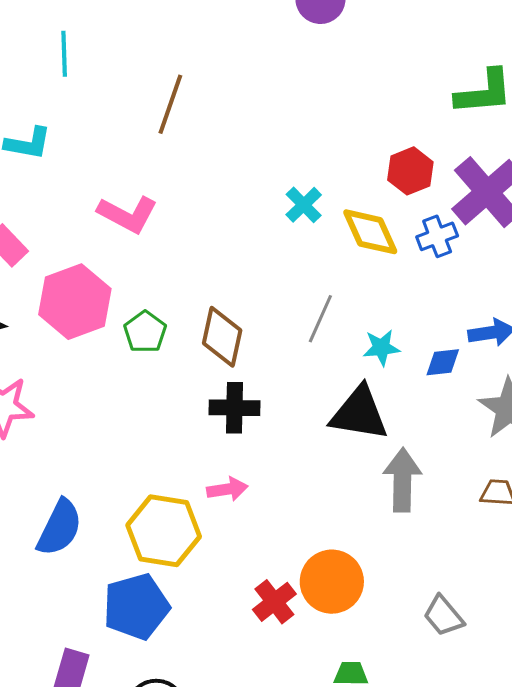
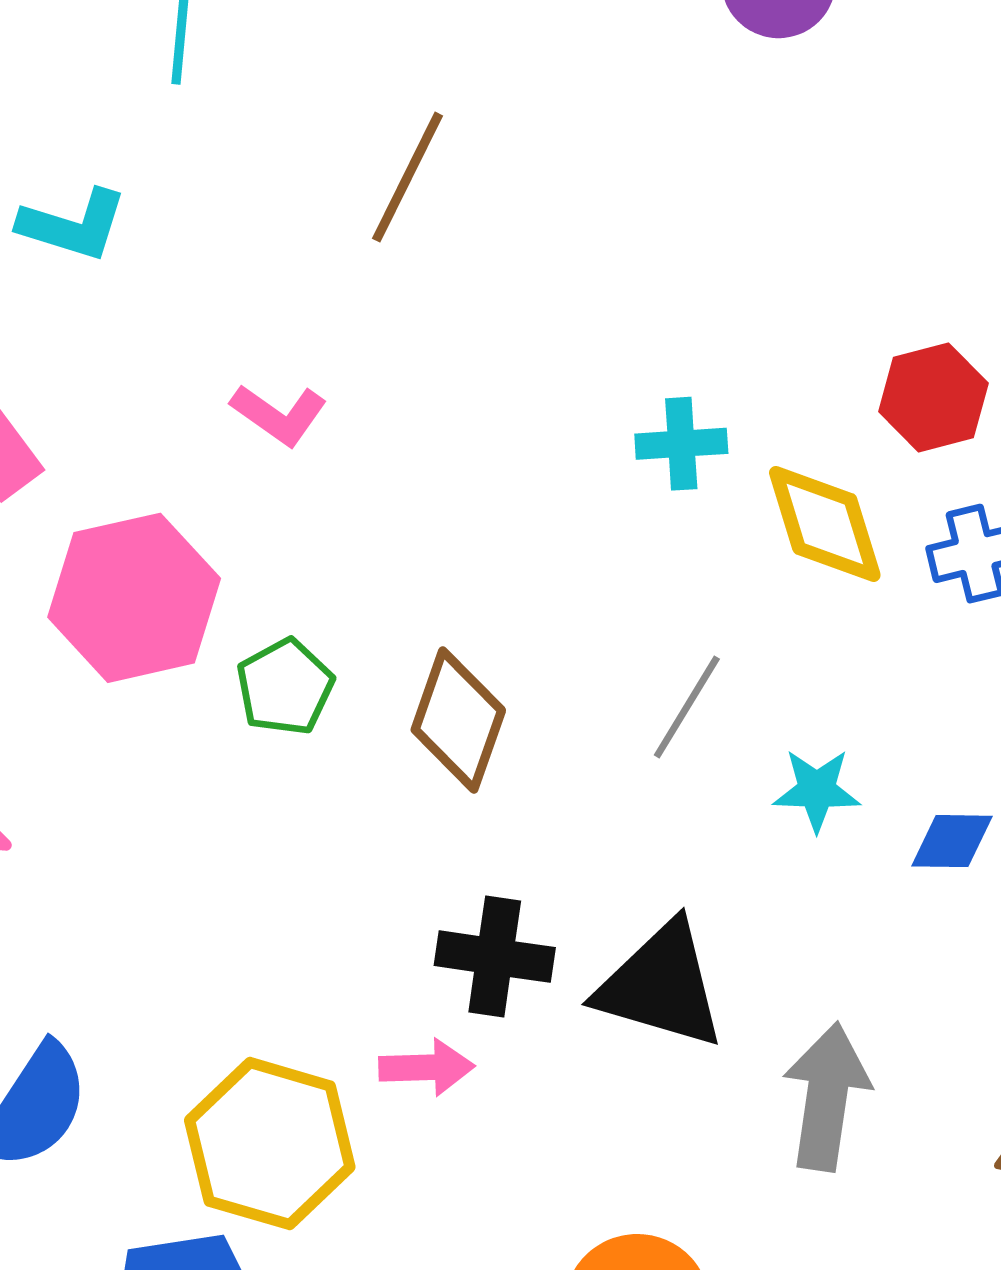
cyan cross: (304, 205) -> (681, 444), turned 33
pink L-shape: (128, 214) -> (279, 415), size x0.7
black cross: (234, 408) -> (495, 957), moved
black triangle: (359, 413) -> (661, 985), moved

